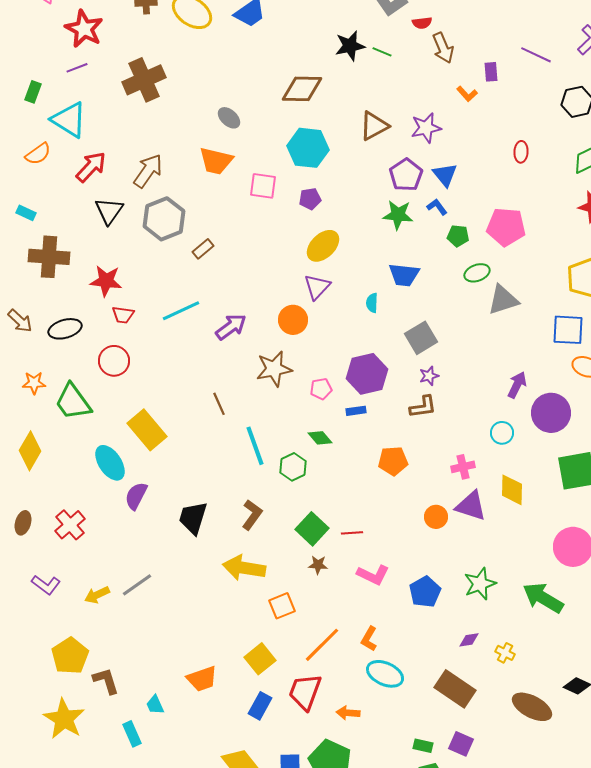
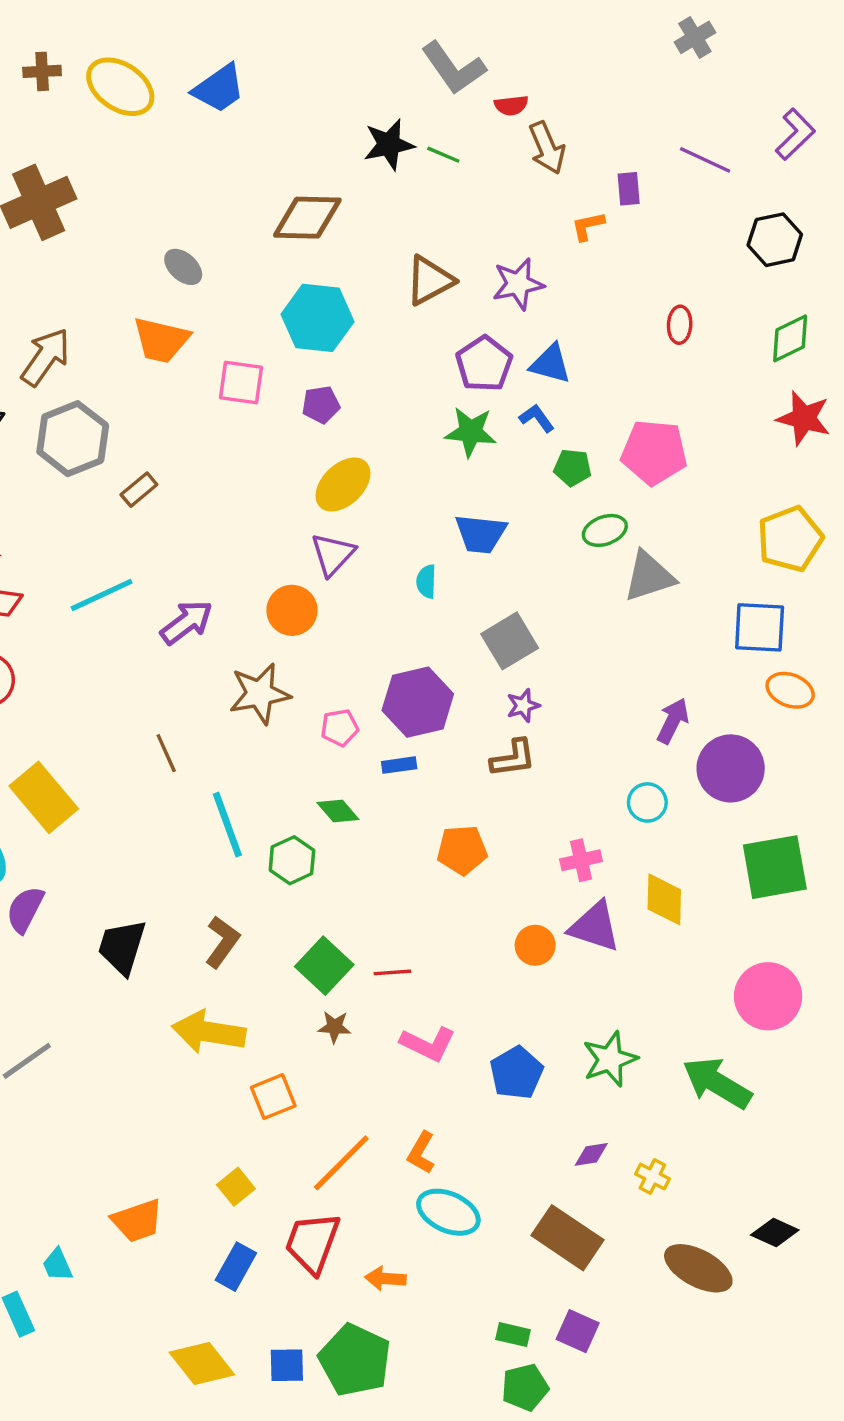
orange L-shape: (467, 94) -> (588, 226), turned 120
blue triangle: (445, 175) -> (550, 364), turned -36
yellow square: (260, 659) -> (236, 1187), size x0.7

